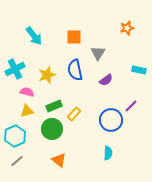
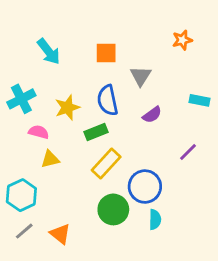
green rectangle: (54, 106) -> (96, 132), moved
yellow triangle: (27, 111) -> (50, 159), moved
yellow rectangle: (74, 114) -> (106, 164), size x1.5
blue circle: (111, 120) -> (145, 187), moved
green circle: (52, 129) -> (113, 209), moved
orange triangle: (59, 160) -> (60, 234), moved

